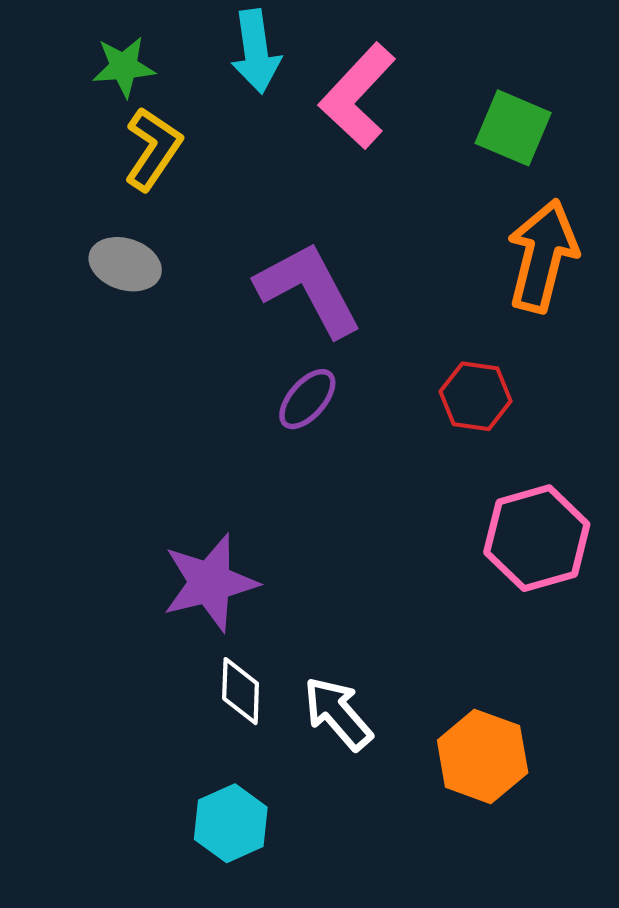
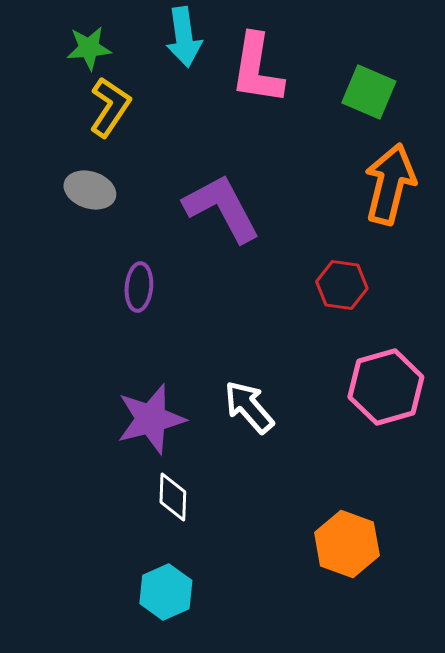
pink L-shape: (357, 96) -> (257, 69), turned -34
purple ellipse: (307, 399) -> (139, 287), moved, turned -36
white arrow: (338, 713) -> (249, 407), moved

